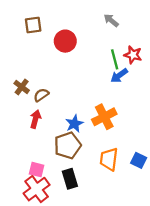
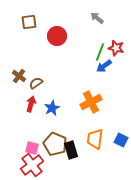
green line: (115, 59) -> (100, 52), turned 36
blue star: (74, 124) -> (52, 108), moved
brown pentagon: (68, 145) -> (55, 144), moved, turned -30
black rectangle: (70, 179) -> (71, 150), moved

